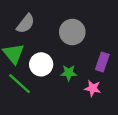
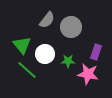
gray semicircle: (26, 24) -> (47, 20), moved
pink star: (93, 88) -> (88, 74), size x1.5

